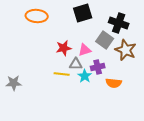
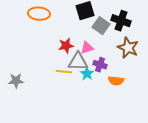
gray square: (105, 40) -> (101, 26), moved
gray triangle: (76, 64) -> (78, 62), size x1.5
purple cross: (98, 67) -> (100, 65), turned 32

